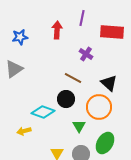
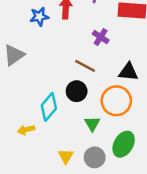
blue star: (20, 37) -> (39, 17), moved
black triangle: (109, 83) -> (128, 72), turned -36
cyan diamond: (43, 112) -> (49, 107), turned -70

